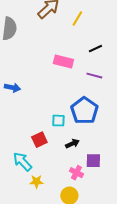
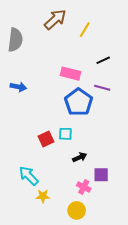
blue arrow: (12, 88) -> (18, 87), moved
blue pentagon: (84, 111) -> (79, 102), moved
red square: (39, 140) -> (46, 139), moved

